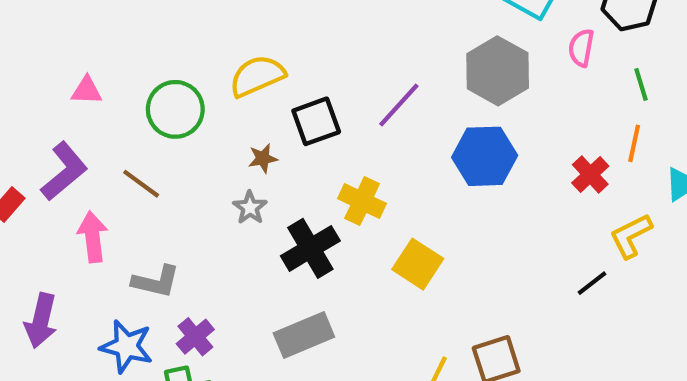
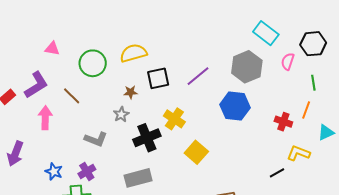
red cross: (590, 174) -> (283, 122), turned -36
yellow L-shape: (631, 236) -> (298, 153), turned 40
gray L-shape: (156, 282) -> (96, 139), moved
blue star: (126, 346) -> (54, 171), size x0.7

